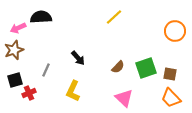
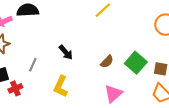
green square: (146, 68) -> (136, 63), turned -30
pink triangle: (124, 98) -> (113, 94), turned 36

